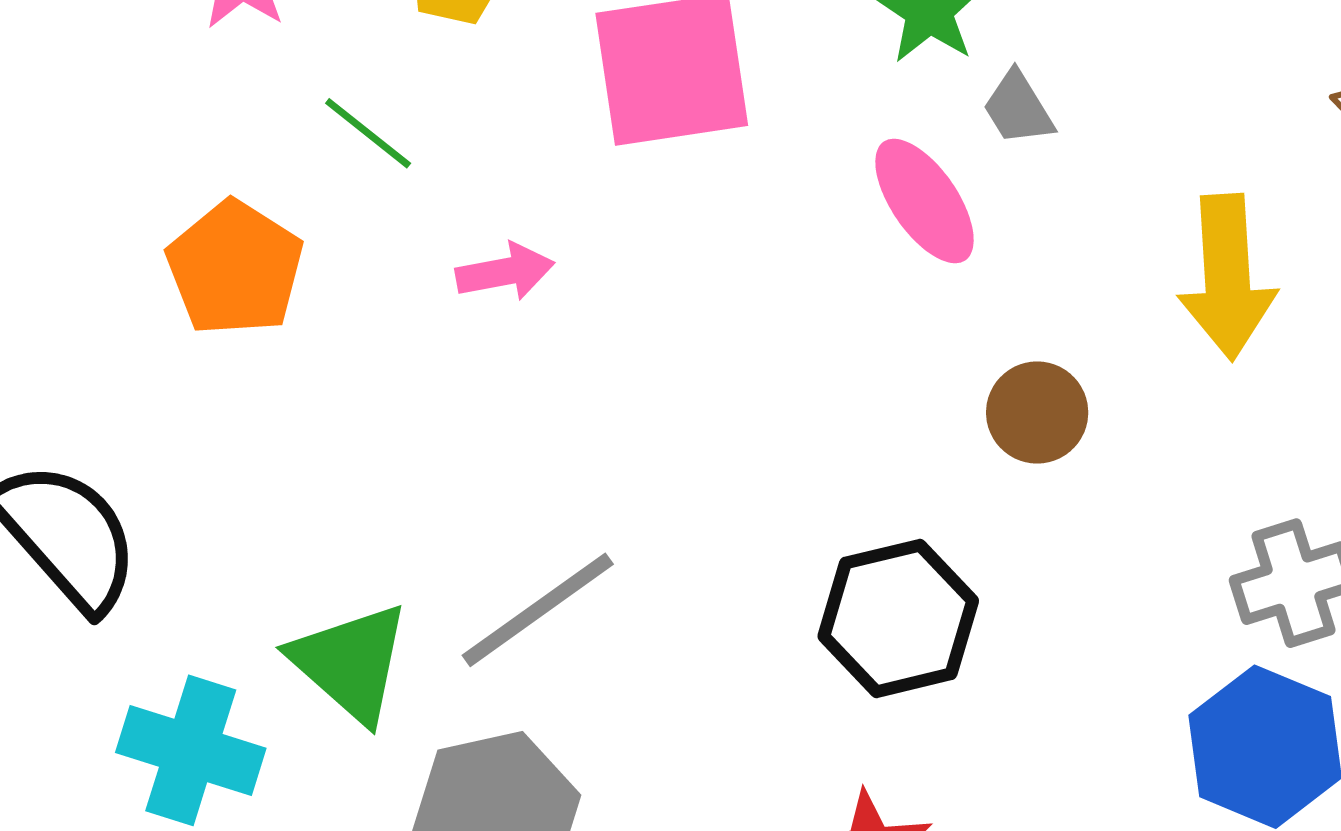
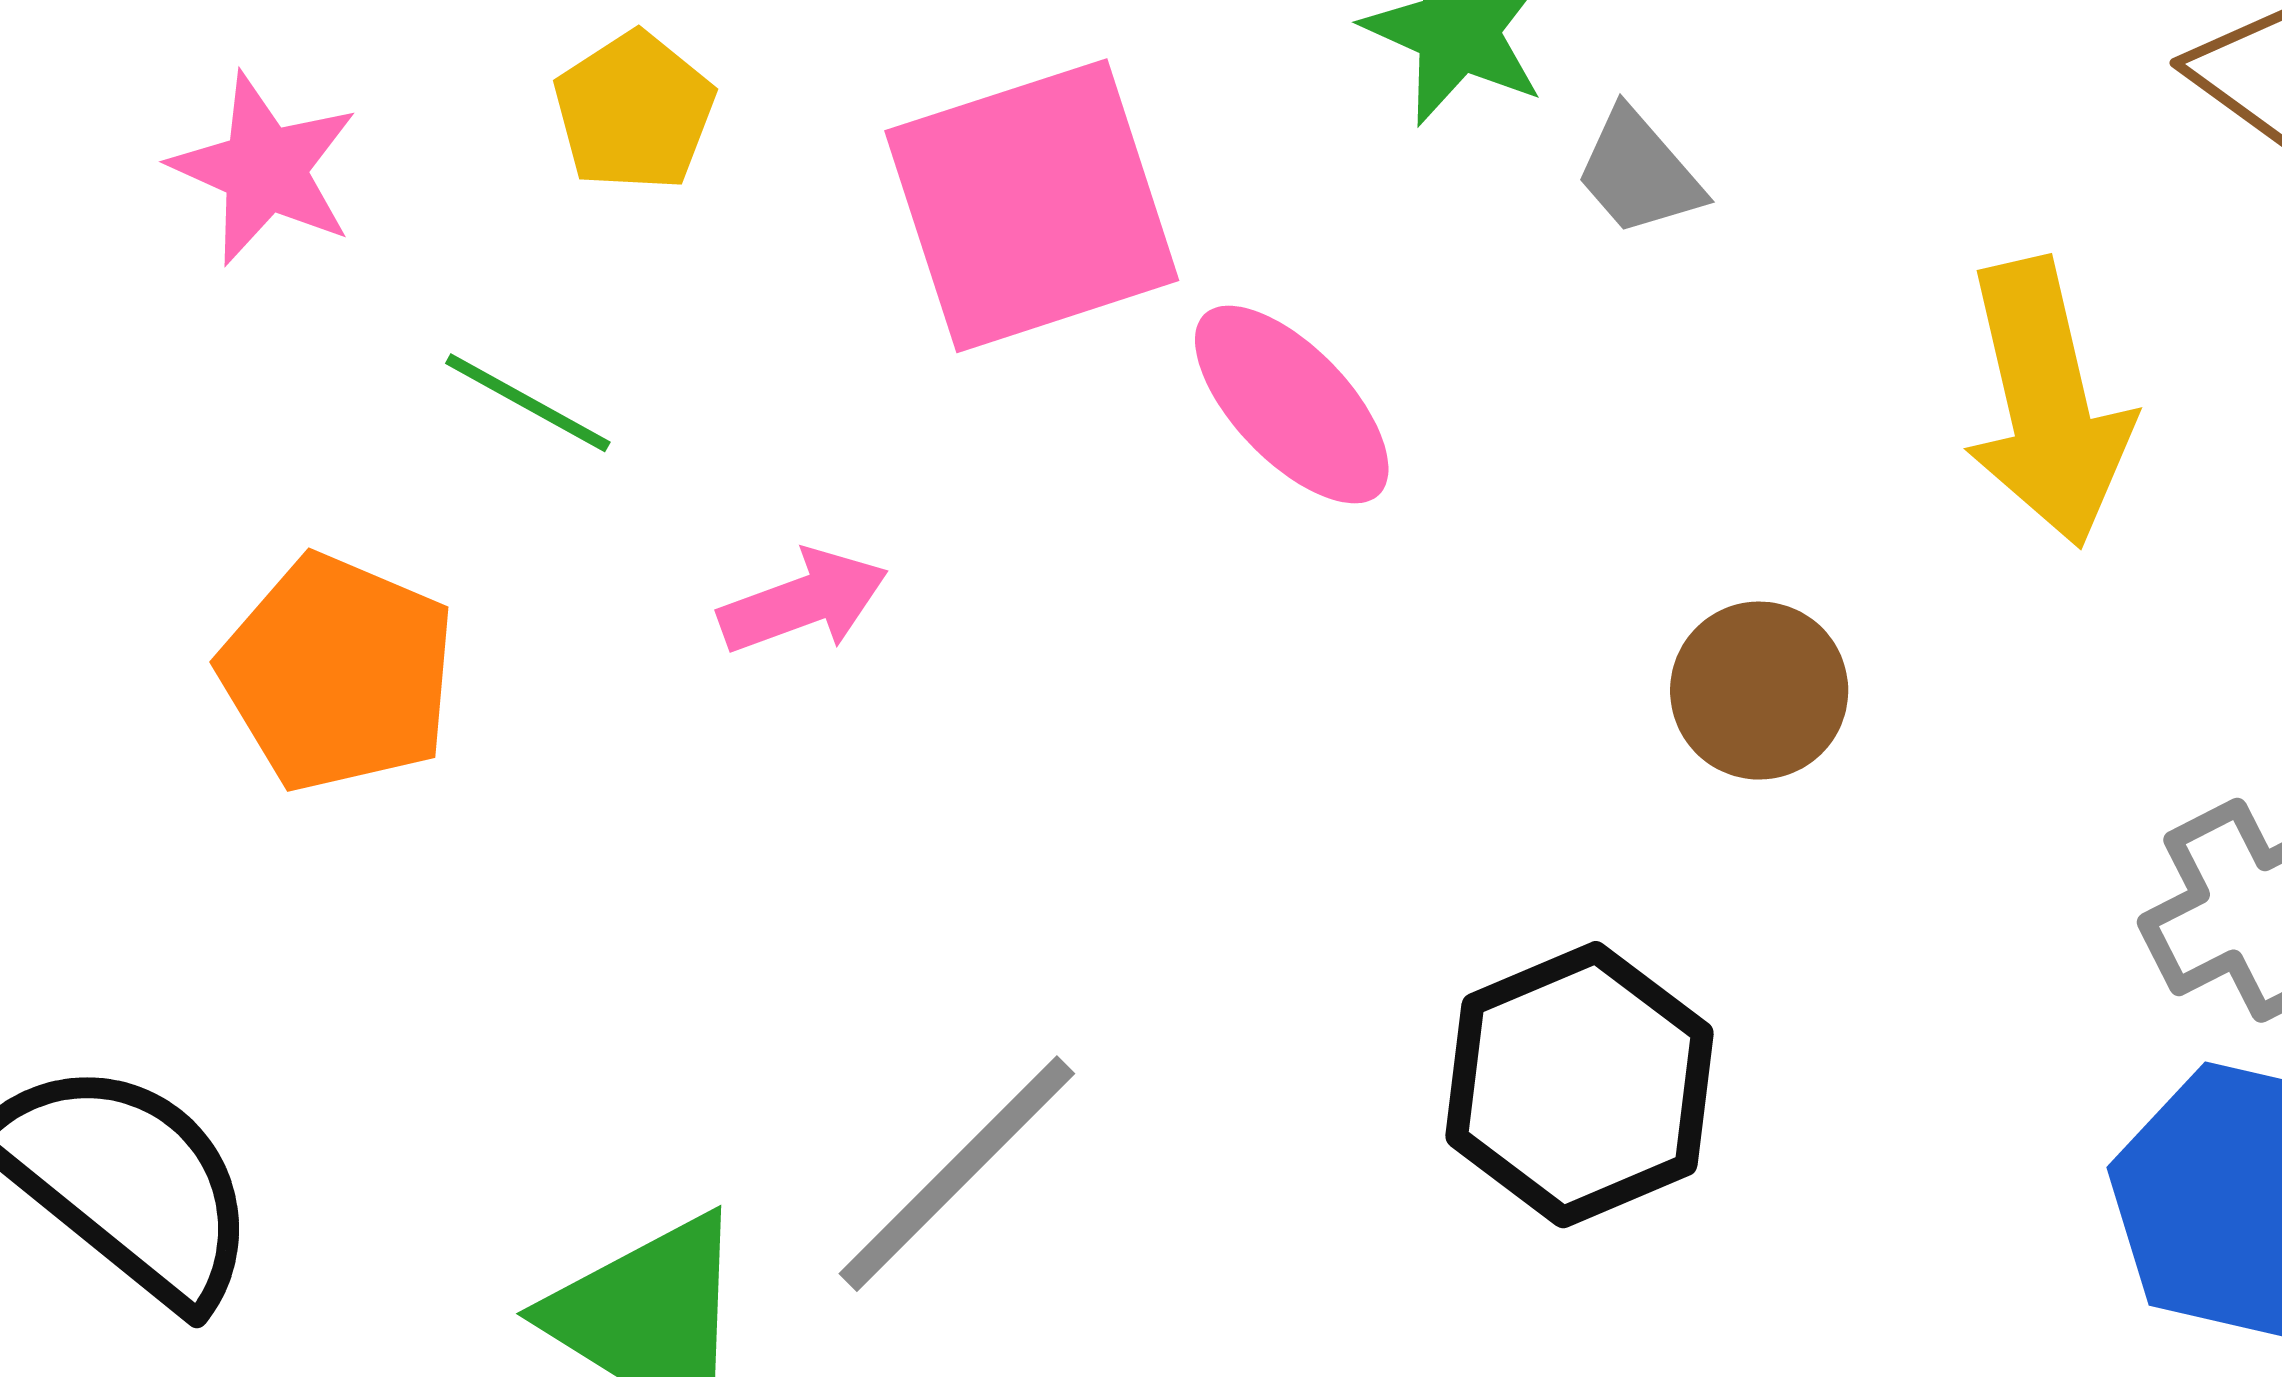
pink ellipse: (925, 201) -> (1292, 404), moved

